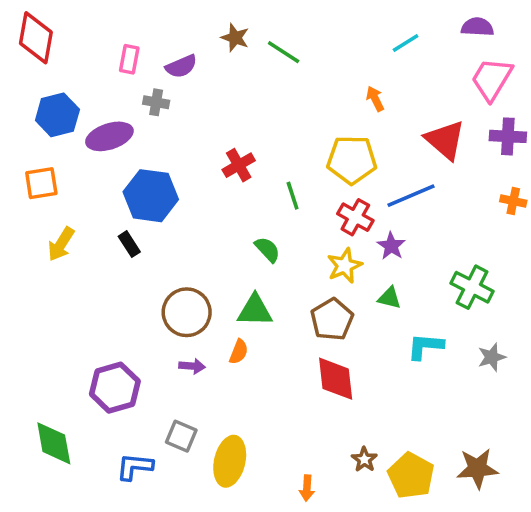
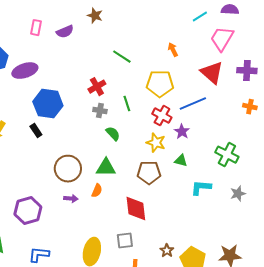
cyan line: (406, 43) -> (200, 17), moved
green line: (284, 52) -> (122, 57), moved
pink trapezoid: (492, 79) -> (222, 39), moved
gray cross: (156, 102) -> (100, 111), moved
yellow star: (345, 266) -> (156, 143), turned -30
brown pentagon: (332, 319) -> (149, 173), turned 30
red diamond: (336, 379) -> (136, 209), moved
gray square: (181, 436) -> (125, 241), moved, turned -30

